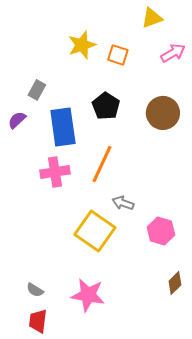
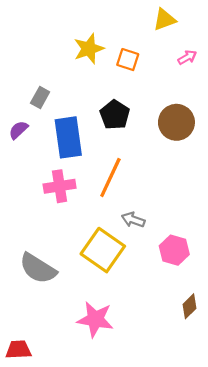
pink arrow: (173, 53) -> (187, 57), size x0.7
gray semicircle: (35, 290) -> (38, 268), moved, size x2.0
red trapezoid: (38, 321) -> (18, 350), moved, turned 80

